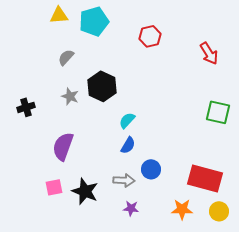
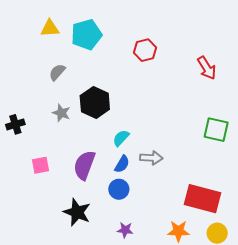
purple semicircle: (63, 146) -> (84, 165), moved
blue circle: (151, 169) -> (119, 189), moved
gray arrow: (124, 180) -> (151, 158), moved
pink square: (54, 187) -> (40, 165), moved

